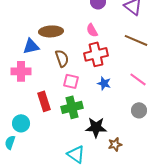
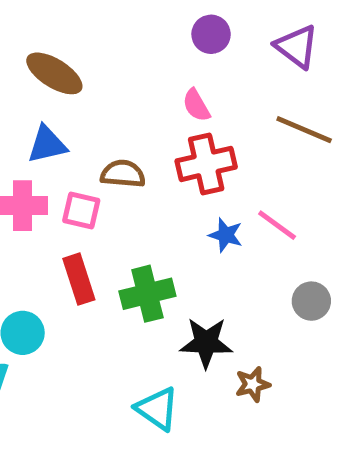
brown ellipse: (51, 31) -> (54, 73), moved, turned 35
brown semicircle: (62, 58) -> (123, 174), turned -66
pink line: (138, 79) -> (277, 225), moved
pink square: (71, 81) -> (81, 210), moved

